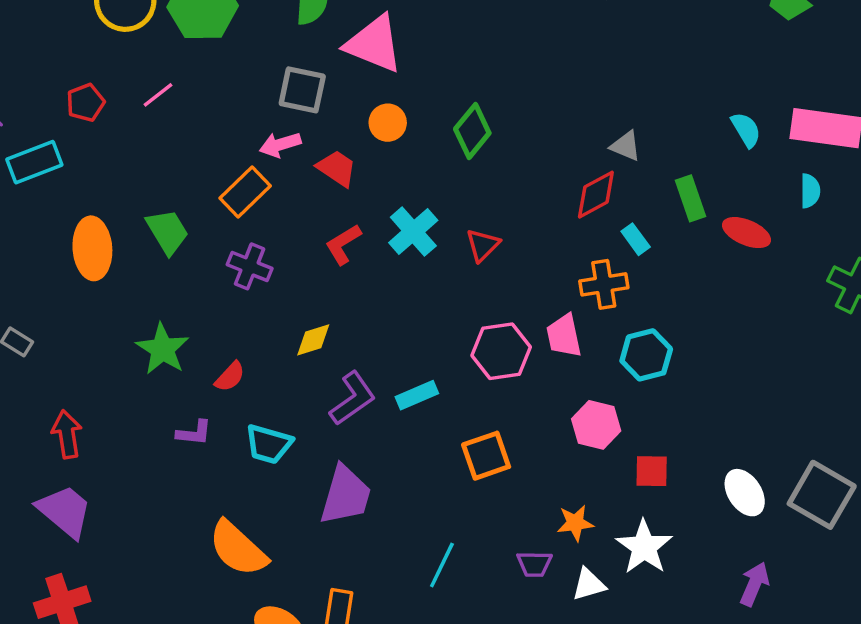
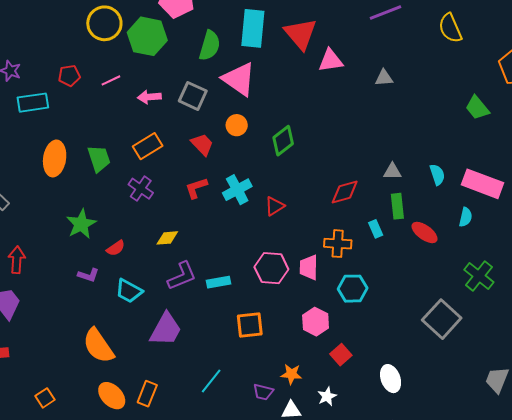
pink arrow: (280, 145) -> (149, 97), moved
gray triangle: (626, 146) -> (392, 171), moved, turned -36
cyan rectangle: (636, 239) -> (376, 229), moved
red square: (652, 471) -> (341, 355), turned 35
gray square: (822, 495) -> (442, 319), moved
white star: (644, 547) -> (327, 396), size x0.6

